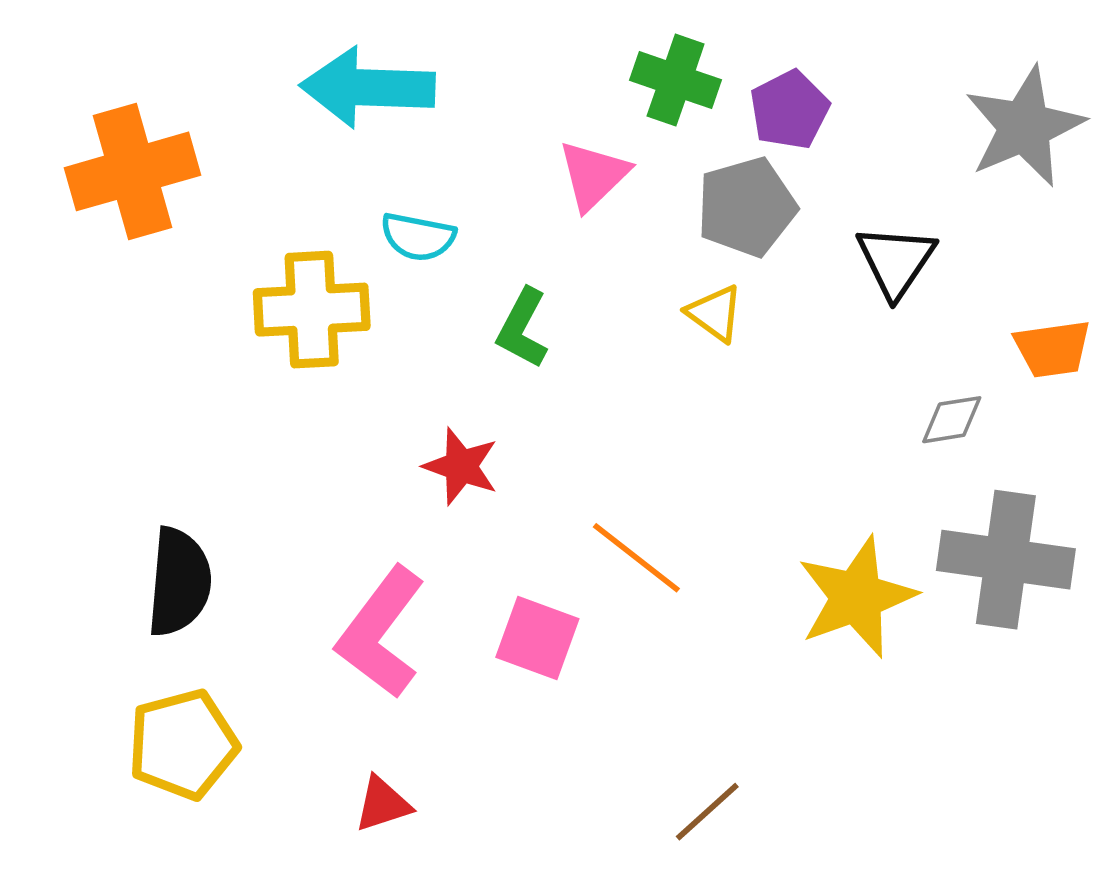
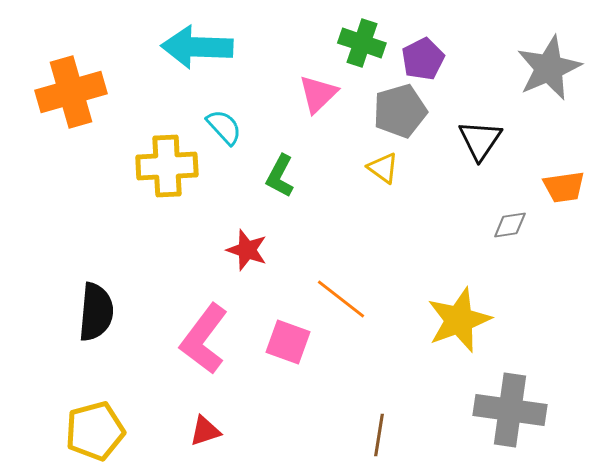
cyan semicircle: (418, 237) -> (224, 127), turned -144
gray cross: (1006, 560) -> (510, 410), moved
yellow pentagon: (183, 744) -> (95, 431), moved
brown line: (707, 812) -> (379, 435), turned -39

